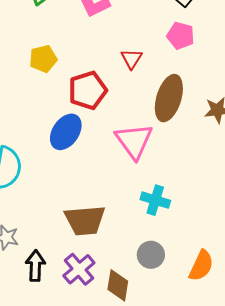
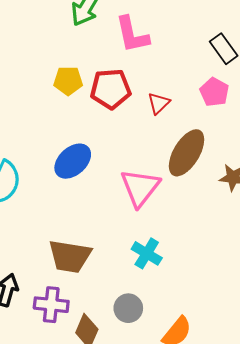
red pentagon: (88, 90) -> (111, 89), moved
purple cross: (79, 269) -> (51, 305), turned 32

